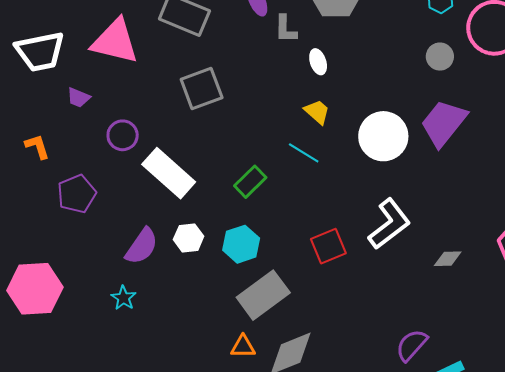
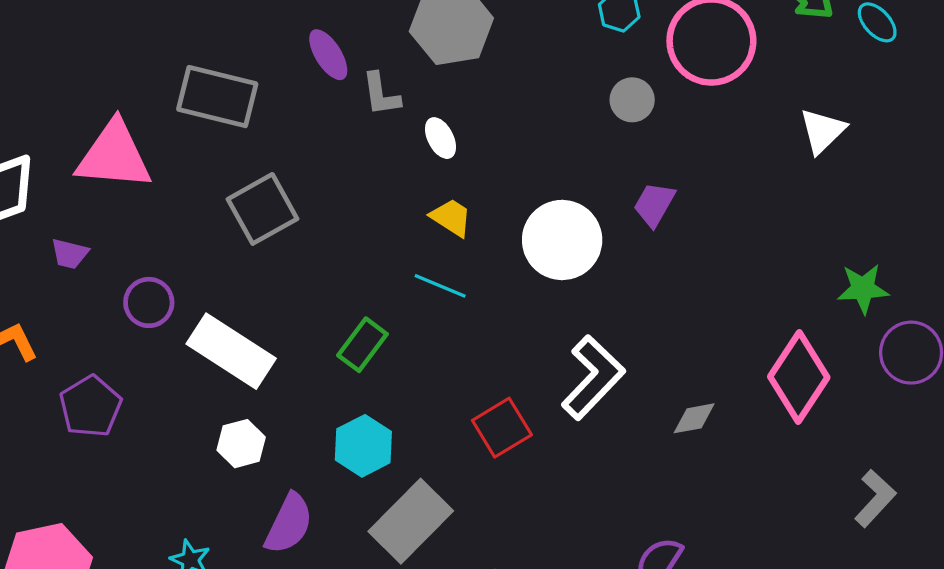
purple trapezoid: (444, 123) -> (654, 204), size x0.6
white hexagon: (189, 238) -> (241, 444), moved
purple semicircle: (142, 246) -> (289, 524), moved

